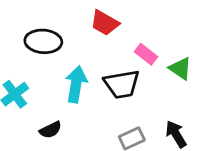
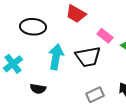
black semicircle: (50, 130) -> (38, 89), turned 35

